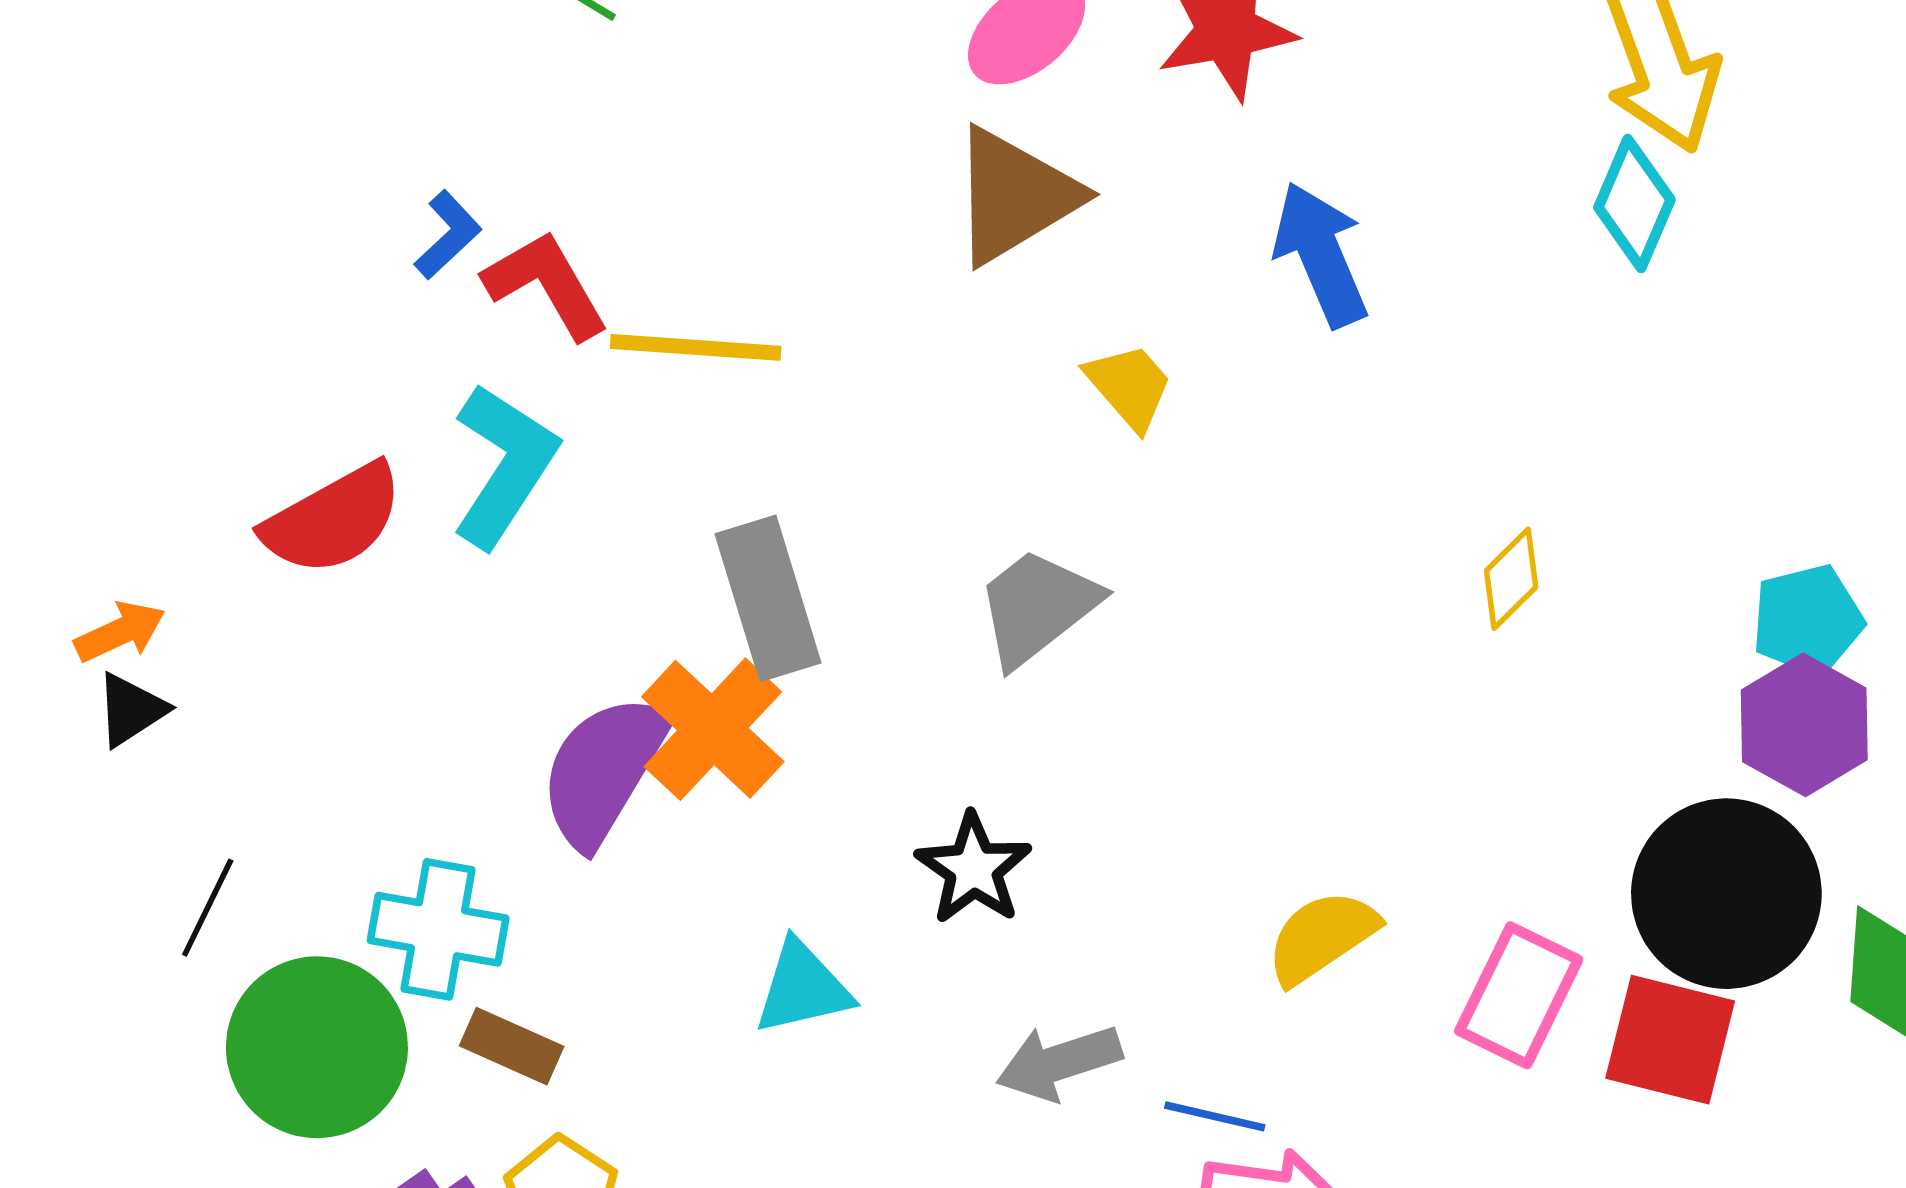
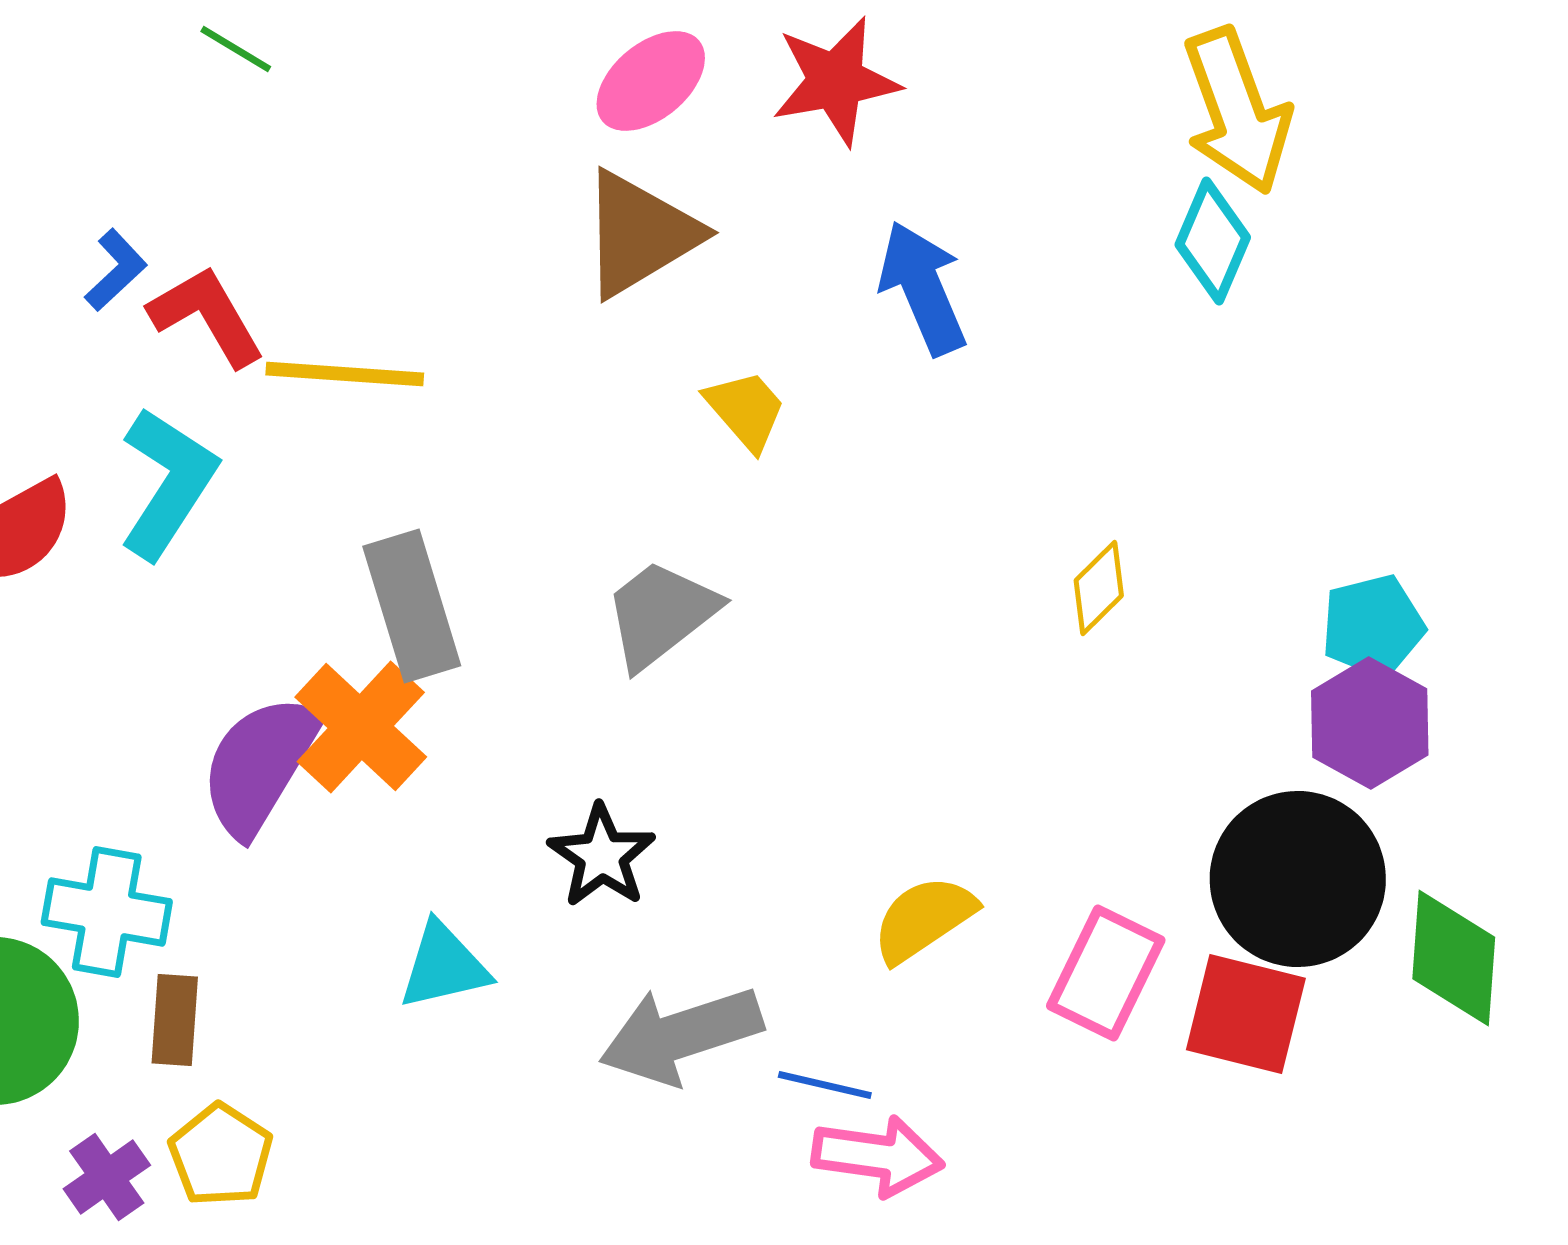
brown rectangle: (512, 1046) -> (175, 1020), turned 70
gray arrow: (1059, 1062) -> (681, 1035), size x1.4

